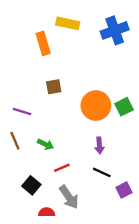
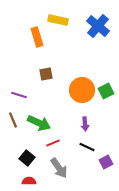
blue cross: (115, 30) -> (98, 26), turned -30
green arrow: (45, 144) -> (39, 123), size x1.6
red semicircle: (47, 212) -> (29, 181), moved

